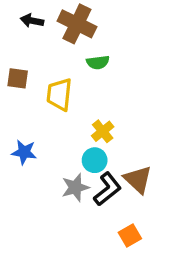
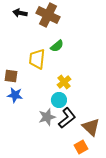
green semicircle: (98, 62) -> (57, 46), moved, turned -32
brown square: (18, 78) -> (11, 76), moved
brown triangle: (138, 179) -> (91, 127), moved

